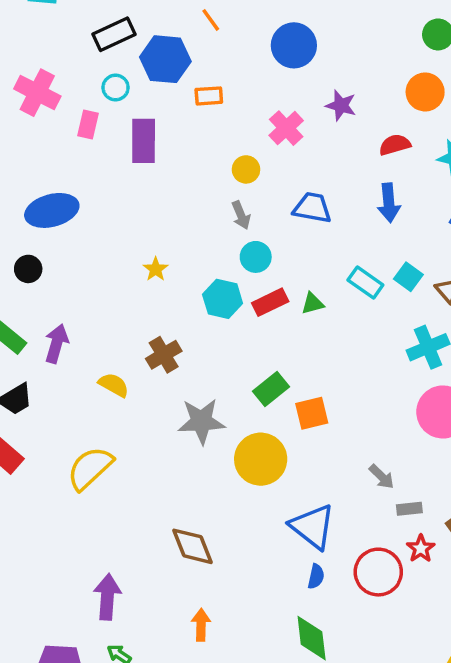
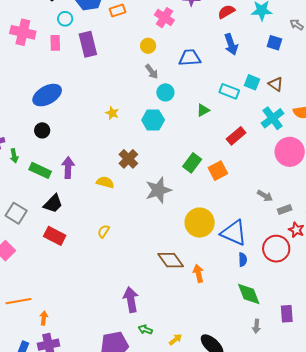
red rectangle: (270, 302) -> (236, 136), moved
yellow circle: (261, 459) -> (200, 223), moved
yellow semicircle: (90, 468) -> (104, 231), size x0.5
orange arrow: (201, 625) -> (198, 273), moved

